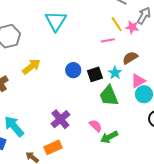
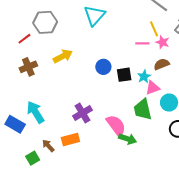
pink star: (132, 27) -> (162, 42), moved
pink triangle: (138, 81) -> (153, 88), moved
green trapezoid: (109, 96) -> (143, 109), moved
pink semicircle: (96, 126) -> (116, 125), size x1.6
green arrow: (109, 137) -> (128, 139), turned -144

